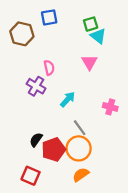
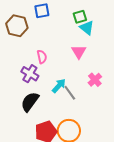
pink cross: (110, 107) -> (95, 80), moved, turned 32
gray line: (80, 128) -> (70, 93), moved
black semicircle: (36, 140) -> (30, 102), moved, size x1.5

